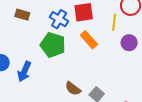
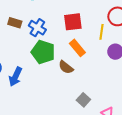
blue cross: (59, 19) -> (37, 28), moved
brown semicircle: (73, 89) -> (66, 67), moved

